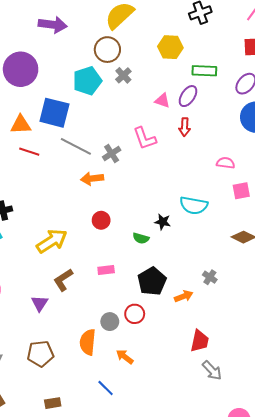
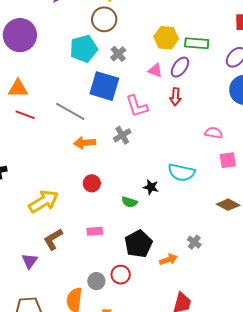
yellow hexagon: (170, 47) -> (166, 38), moved
gray cross: (123, 75) -> (118, 54), moved
blue square: (54, 113) -> (104, 86), moved
gray cross: (112, 153) -> (122, 135), moved

